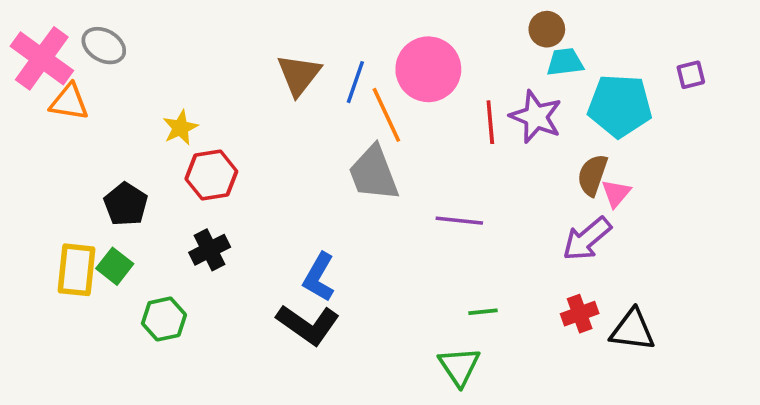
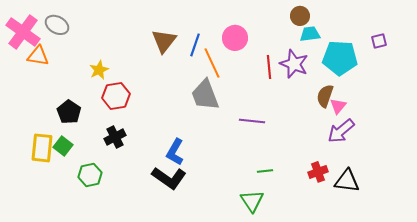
pink circle: (428, 69) -> (235, 38), size x0.7
purple arrow: (587, 239) -> (341, 131), moved

